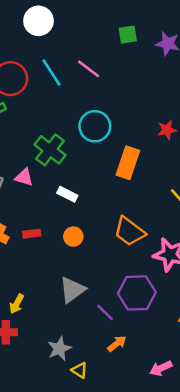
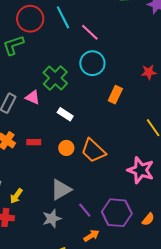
pink line: (89, 69) -> (90, 32), moved
orange rectangle: (128, 163) -> (115, 95), size x0.7
orange trapezoid: (130, 231) -> (93, 151), moved
purple hexagon: (137, 293) -> (117, 213), moved
gray star: (59, 349) -> (52, 219), moved

